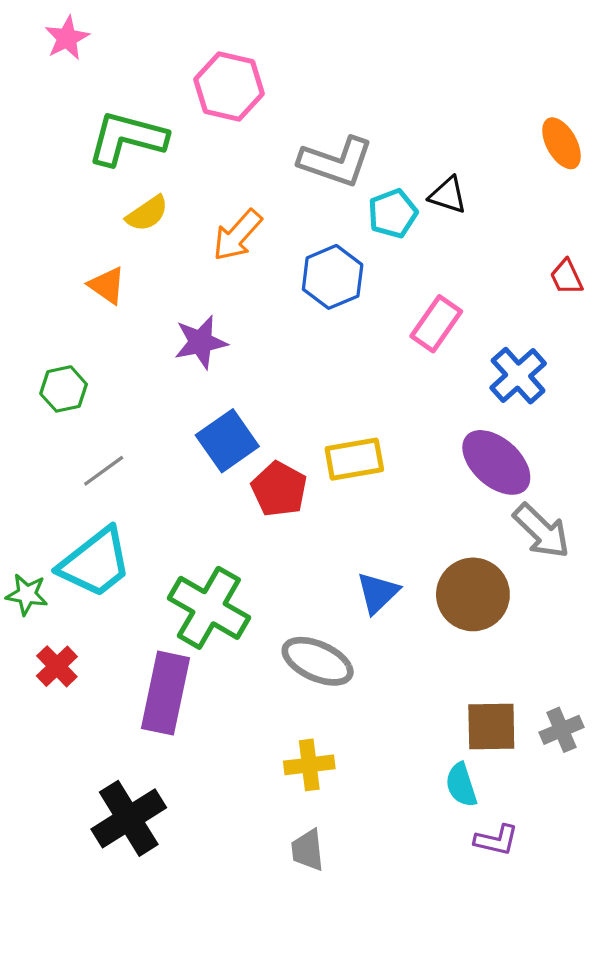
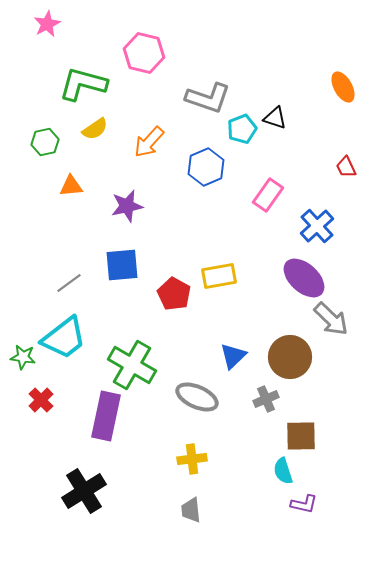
orange triangle: (107, 285) -> (71, 186), moved, turned -40
green hexagon: (64, 389) -> (45, 142), moved
blue square: (227, 441) -> (122, 265), moved, turned 30
gray cross: (562, 730) -> (266, 399), moved

